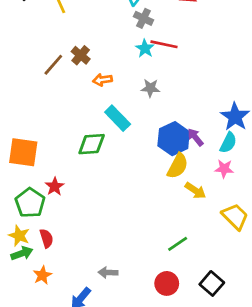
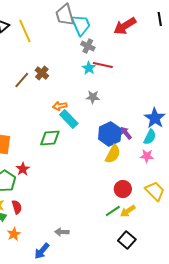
orange arrow: (102, 80) -> (60, 106), moved
yellow arrow: (195, 191) -> (128, 211), moved, turned 112
red circle: (167, 283) -> (123, 189), moved
black square: (212, 283) -> (127, 240), moved

